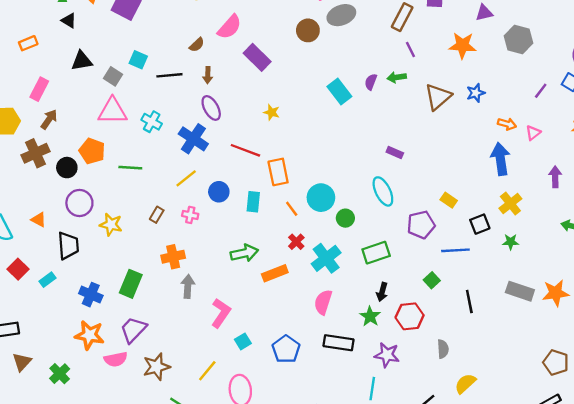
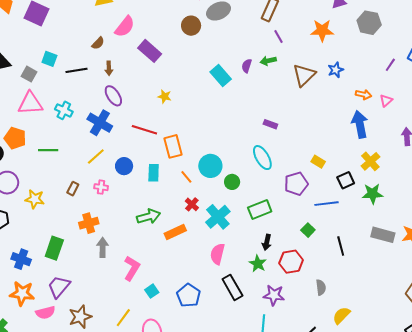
green star: (511, 242) -> (373, 194), size x1.5
black rectangle: (339, 343) -> (232, 287), turned 55

